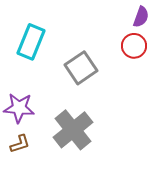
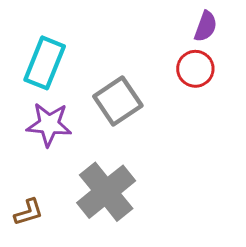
purple star: (19, 108) -> (49, 124), moved

